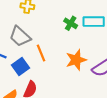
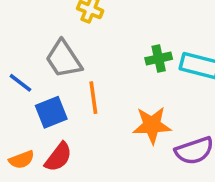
green cross: (71, 23) -> (159, 59), turned 32

